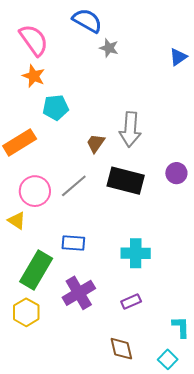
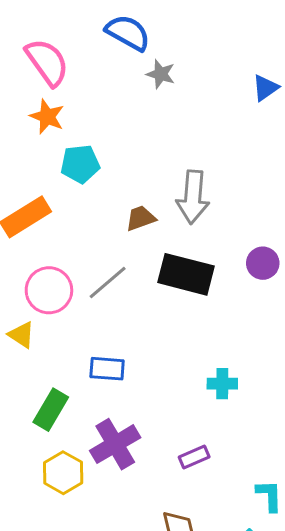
brown trapezoid: (96, 143) -> (141, 218), turned 35
cyan cross: (136, 253) -> (222, 384), moved, size x0.7
green rectangle: (36, 270) -> (51, 410), size x0.7
yellow hexagon: (26, 312) -> (63, 473), moved

